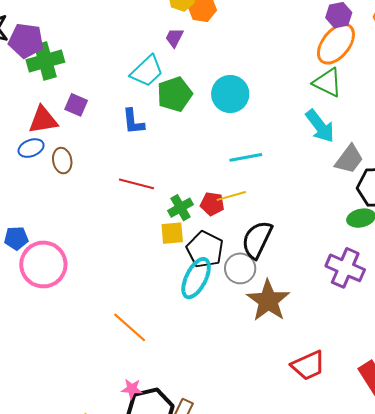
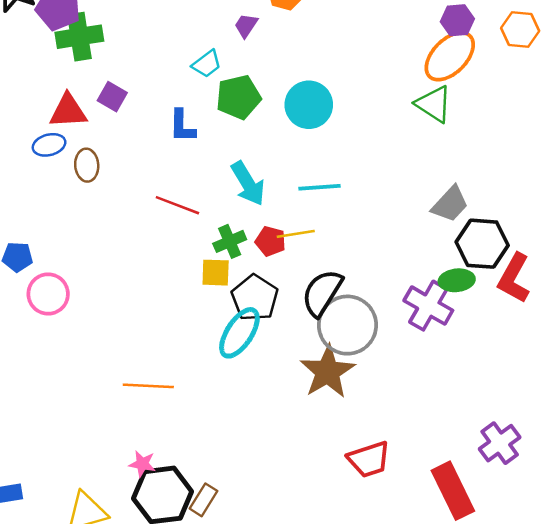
cyan trapezoid: (147, 71) -> (207, 64), size x0.7
cyan arrow: (320, 126) -> (248, 183), moved
pink circle: (43, 264) -> (48, 294), size x0.7
gray circle: (240, 268) -> (347, 325), moved, size x1.5
purple cross: (345, 268) -> (428, 306), moved
orange line: (130, 327) -> (148, 386), turned -45

